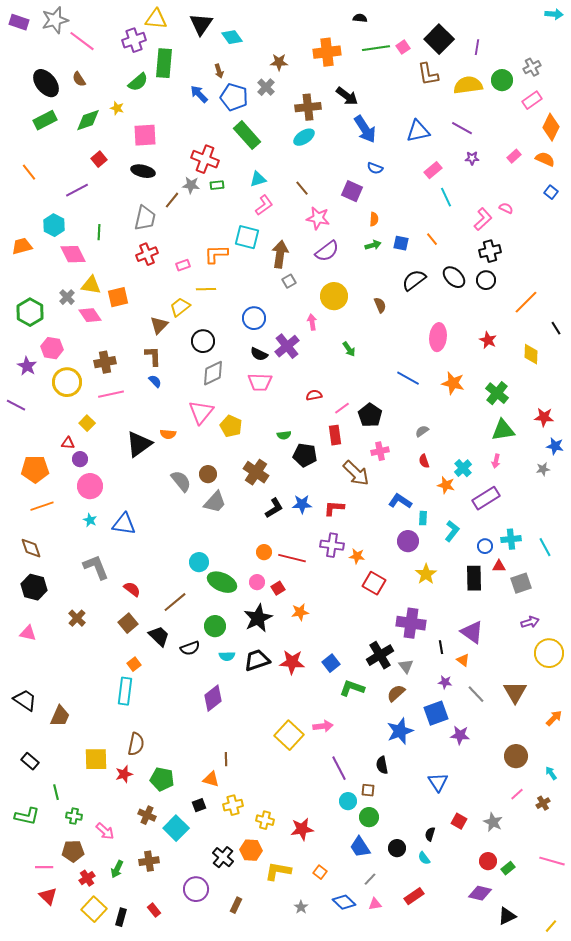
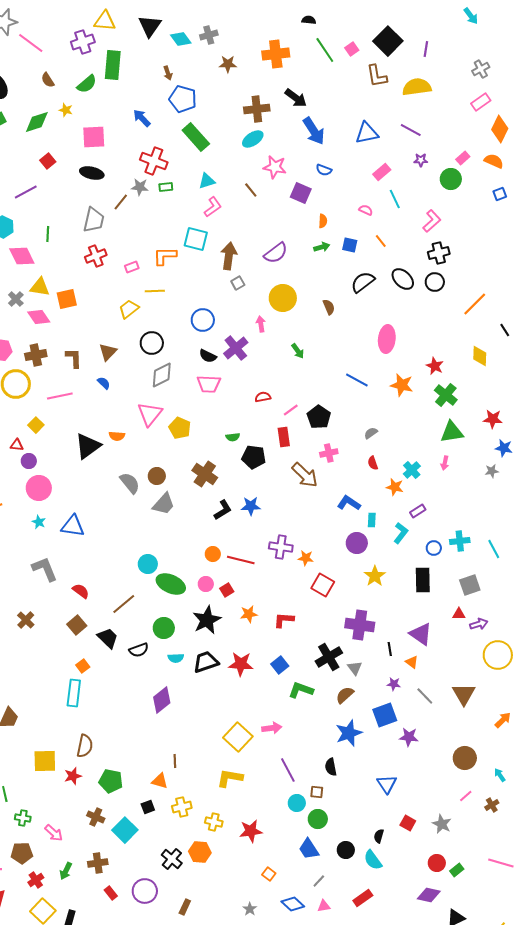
cyan arrow: (554, 14) -> (471, 16), moved, turned 48
green line: (376, 48) -> (325, 50), turned 64
brown semicircle: (79, 79) -> (48, 80), moved
green circle: (502, 80) -> (451, 179), moved
gray cross: (266, 87) -> (209, 35), moved, turned 30
blue arrow: (199, 94) -> (142, 118), moved
blue square: (551, 192) -> (500, 194), turned 32
pink semicircle: (506, 208) -> (366, 210), moved
pink star: (318, 218) -> (275, 167), moved
brown triangle: (159, 325) -> (108, 352), moved
red star: (488, 340) -> (435, 366), moved
brown L-shape: (153, 356) -> (74, 358), moved
brown cross: (105, 362) -> (36, 355), moved
purple rectangle: (486, 498) -> (418, 511), moved, size x0.6
red L-shape: (334, 508) -> (284, 620), moved
red triangle: (499, 566) -> (459, 614), moved
cyan semicircle: (424, 858) -> (373, 860), size x1.5
yellow L-shape: (278, 871) -> (230, 778), moved
red rectangle: (154, 910) -> (111, 893), moved

